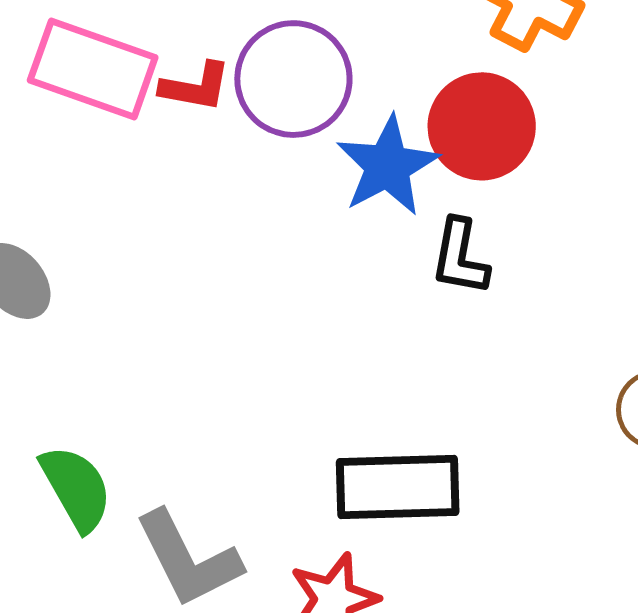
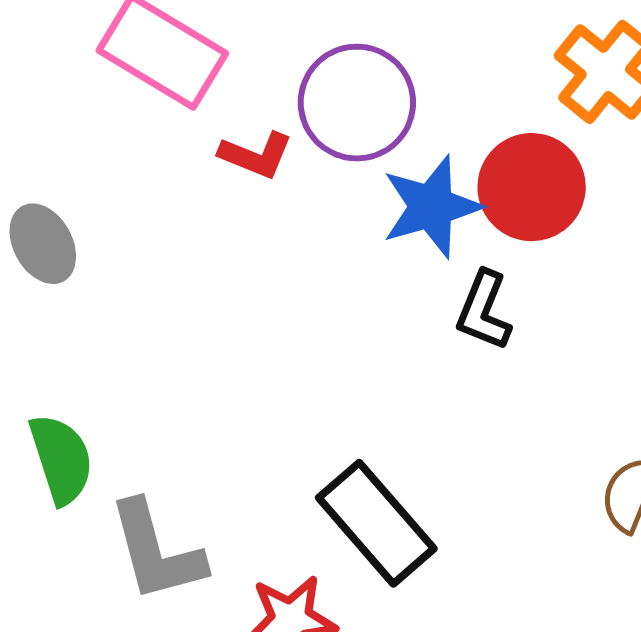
red L-shape: (195, 87) -> (256, 155), moved
black rectangle: (398, 487) -> (376, 523), turned 39

